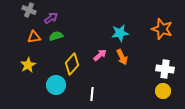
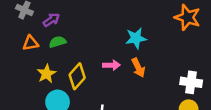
orange star: (162, 29) -> (187, 17), moved
pink arrow: (100, 55) -> (111, 65), turned 40
yellow star: (28, 65) -> (46, 74), moved

